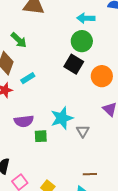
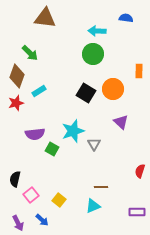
black square: (74, 64) -> (86, 93), moved
green square: (41, 136) -> (52, 149), turned 32

